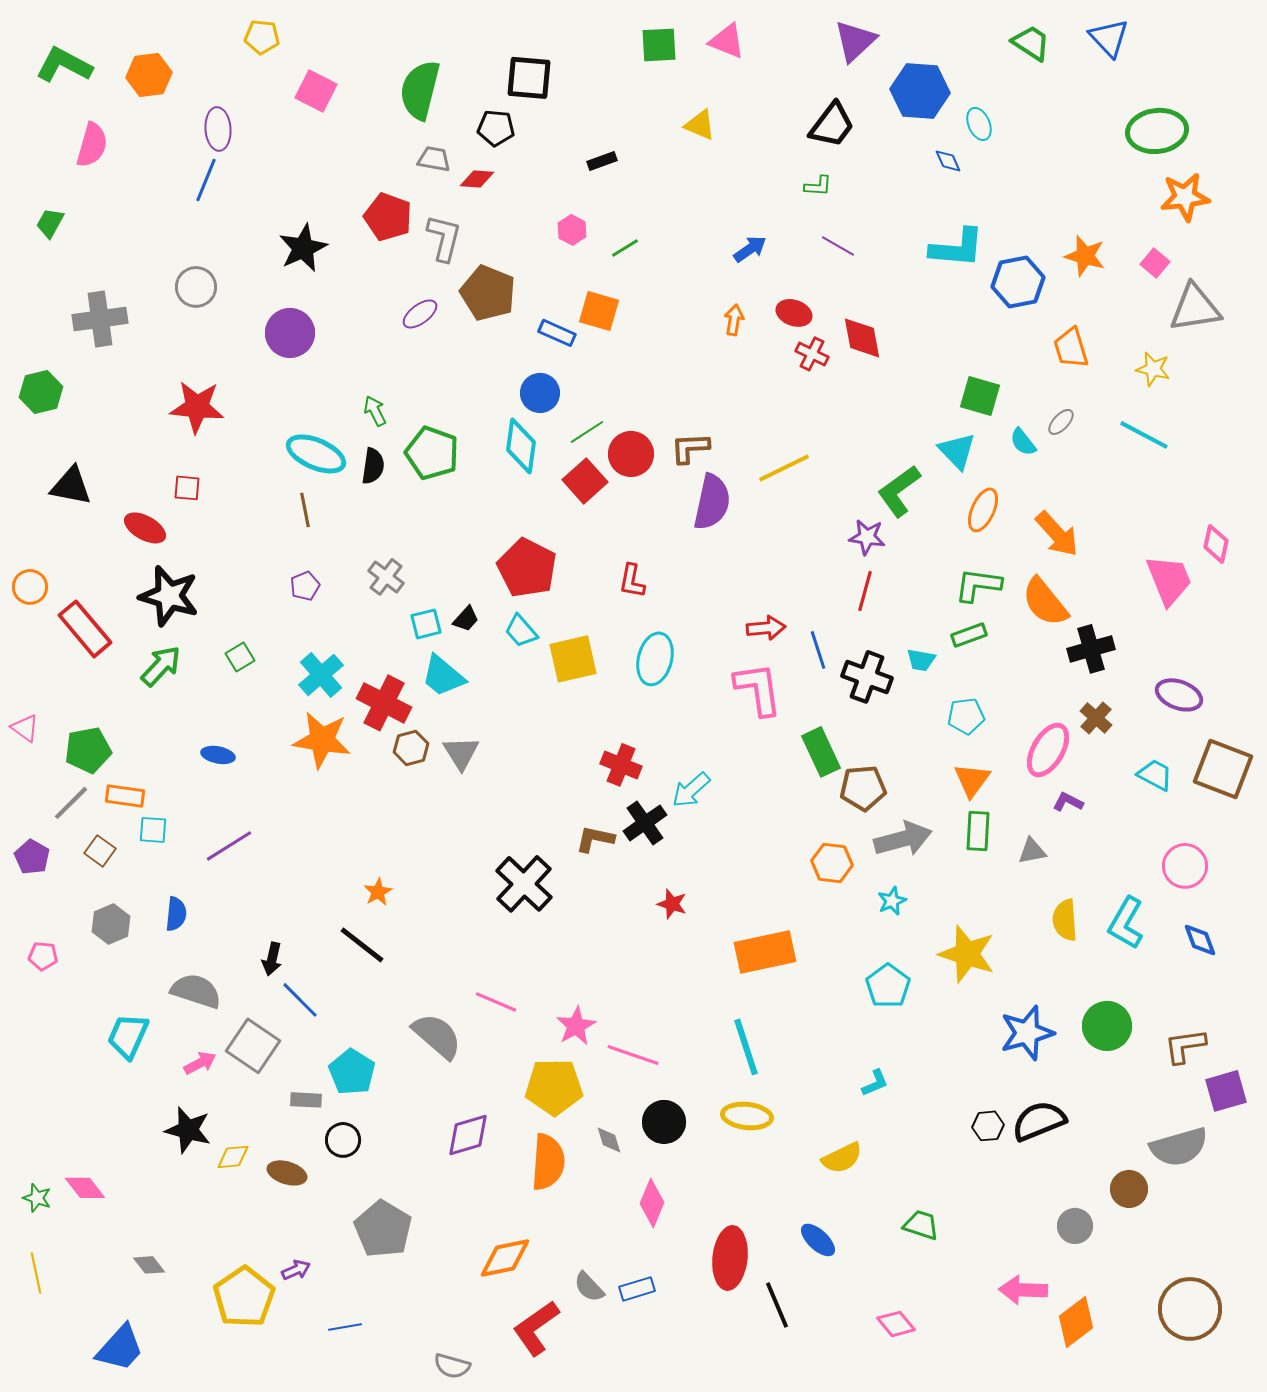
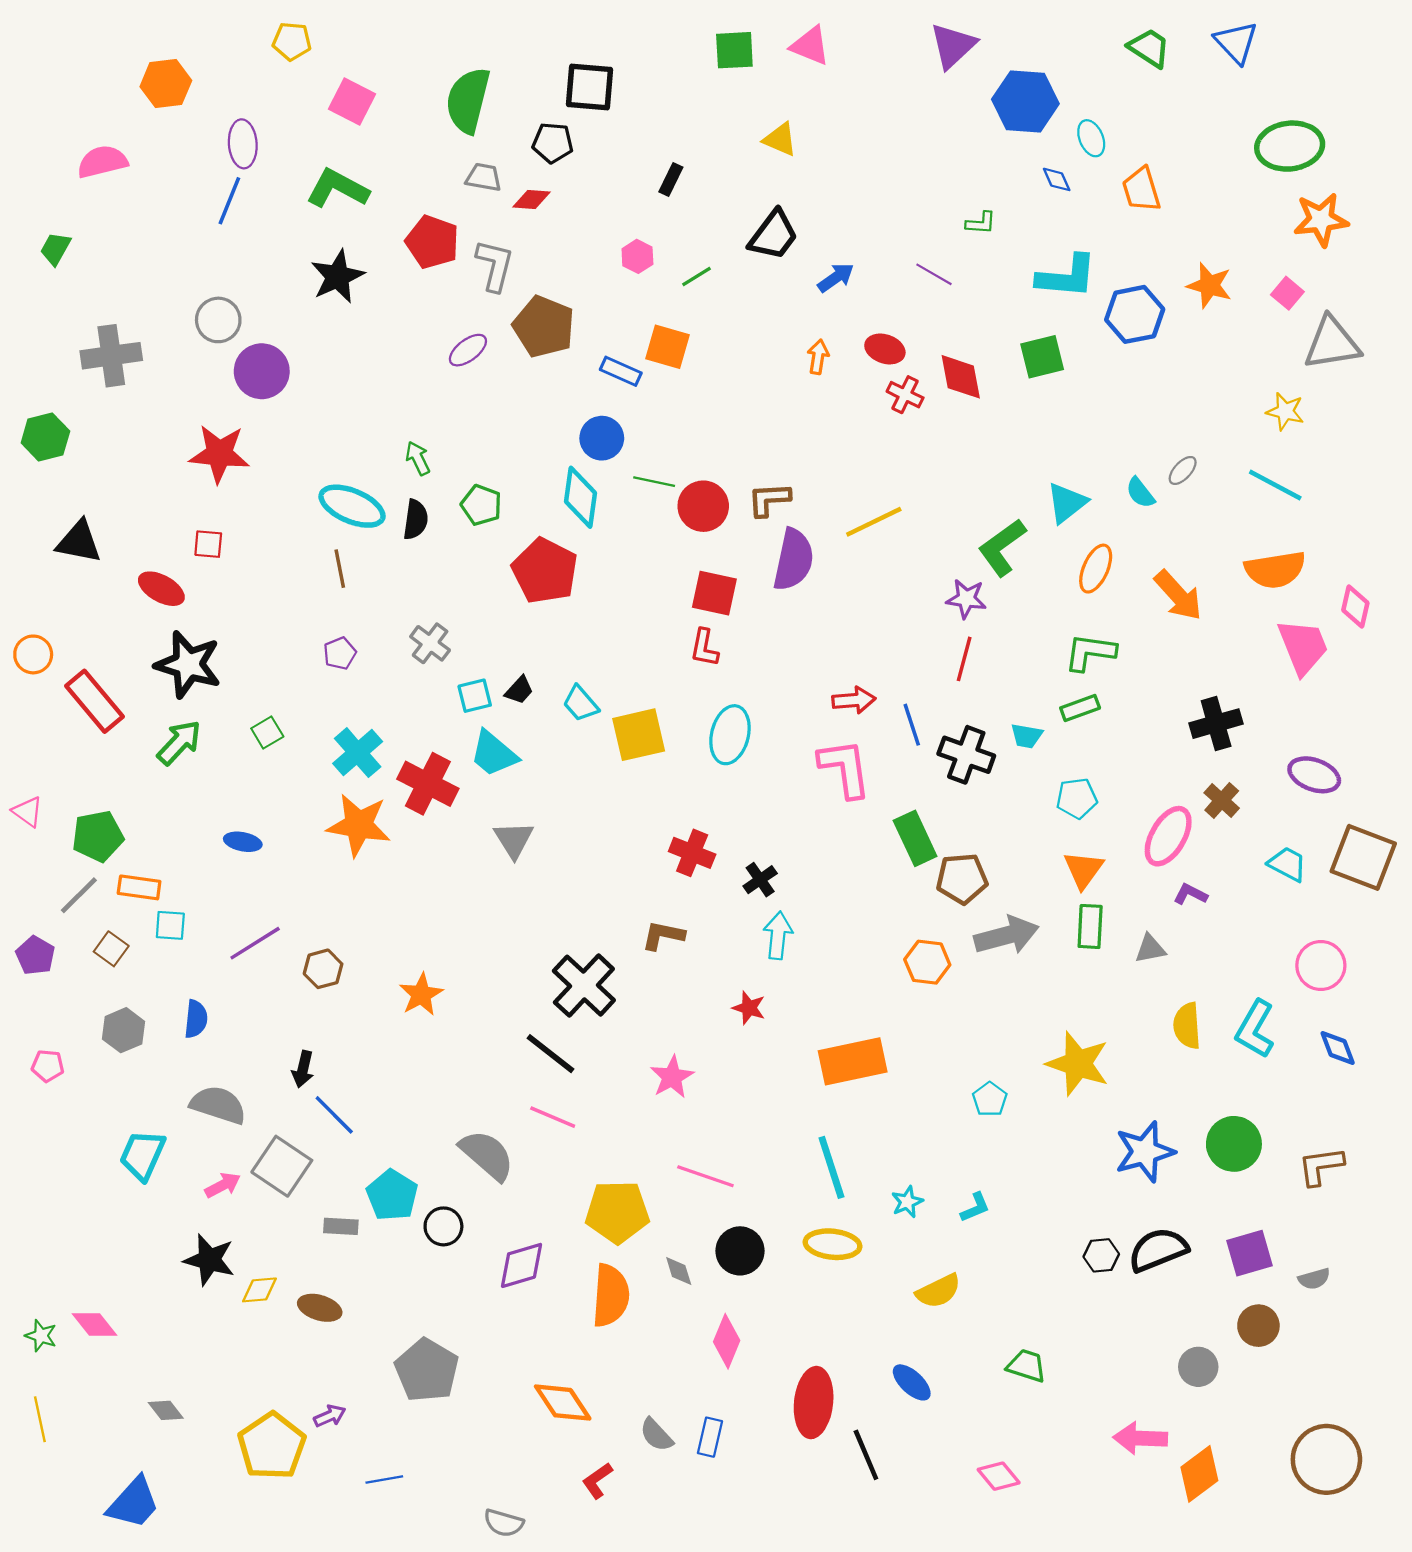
green L-shape: (64, 65) -> (338, 188), moved
black trapezoid: (832, 125) -> (773, 235), moved
pink semicircle: (92, 145) -> (102, 162), turned -120
black rectangle: (602, 161) -> (671, 179), turned -44
green L-shape: (818, 186) -> (981, 223), moved
purple circle: (290, 333) -> (262, 371), moved
orange trapezoid: (1071, 348) -> (1141, 190), moved
green square: (980, 396) -> (1042, 357), moved, turned -30
green line: (587, 432) -> (654, 482), turned 45
cyan triangle: (957, 451) -> (1067, 503), turned 36
green pentagon: (432, 453) -> (481, 505), size x0.7
red square: (585, 481) -> (714, 593), moved, turned -36
red pentagon: (527, 568) -> (545, 571), moved
orange semicircle: (1045, 602) -> (1275, 570), moved, turned -60
brown hexagon: (411, 748) -> (323, 969), moved
cyan arrow: (691, 790) -> (778, 935), moved, turned 138
black cross: (645, 823) -> (760, 880), moved, size x0.7
orange star: (378, 892) -> (421, 994), size x1.4
cyan star: (892, 901) -> (907, 1202), moved
black line: (362, 945) -> (550, 1054), moved
cyan pentagon: (888, 986) -> (990, 1099), size x0.7
pink star: (576, 1026) -> (672, 1077), moved
purple square: (1226, 1091) -> (1250, 1253), moved
black circle: (343, 1140) -> (443, 1226), moved
gray semicircle: (1179, 1147) -> (1314, 1279), size x0.5
orange diamond: (505, 1258) -> (563, 1403), turned 68
blue rectangle: (637, 1289) -> (710, 1437), turned -60
red L-shape: (536, 1328) -> (597, 1481), size x0.6

